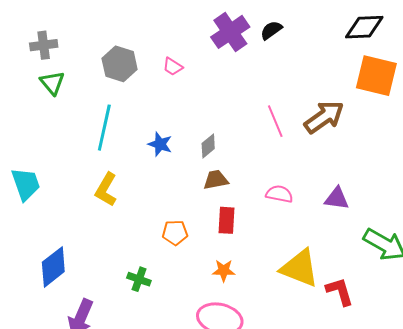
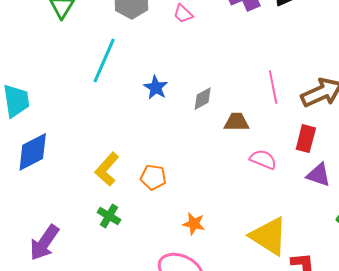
brown trapezoid: (216, 180) -> (236, 122), moved
yellow L-shape: (106, 190) -> (107, 169), moved
red rectangle: (226, 220) -> (306, 139), moved
blue diamond: (53, 267) -> (33, 152), moved

